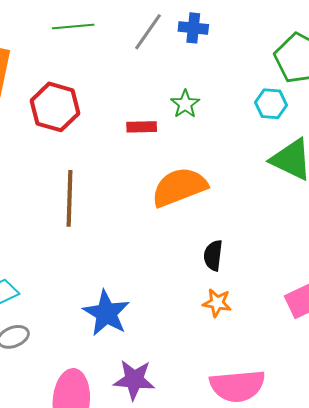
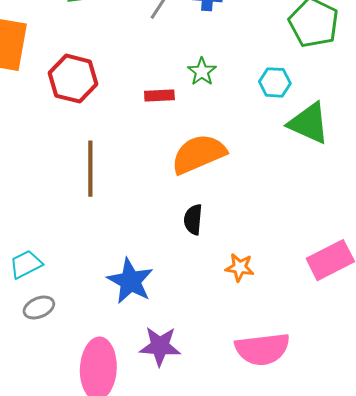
cyan hexagon: (271, 104) -> (275, 82), moved
black semicircle: (213, 255) -> (193, 220), moved

